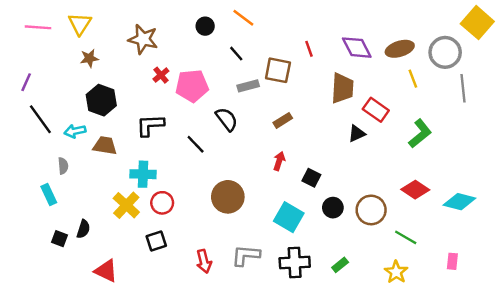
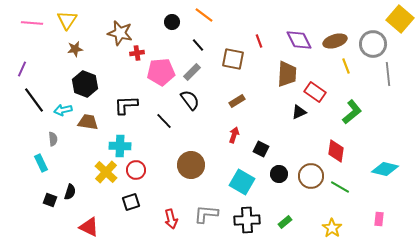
red cross: (161, 75) -> (137, 53), moved, turned 32
gray rectangle: (248, 86) -> (192, 72), moved, turned -30
red diamond: (415, 190) -> (336, 151), moved, turned 65
green line: (406, 237) -> (340, 187), moved

